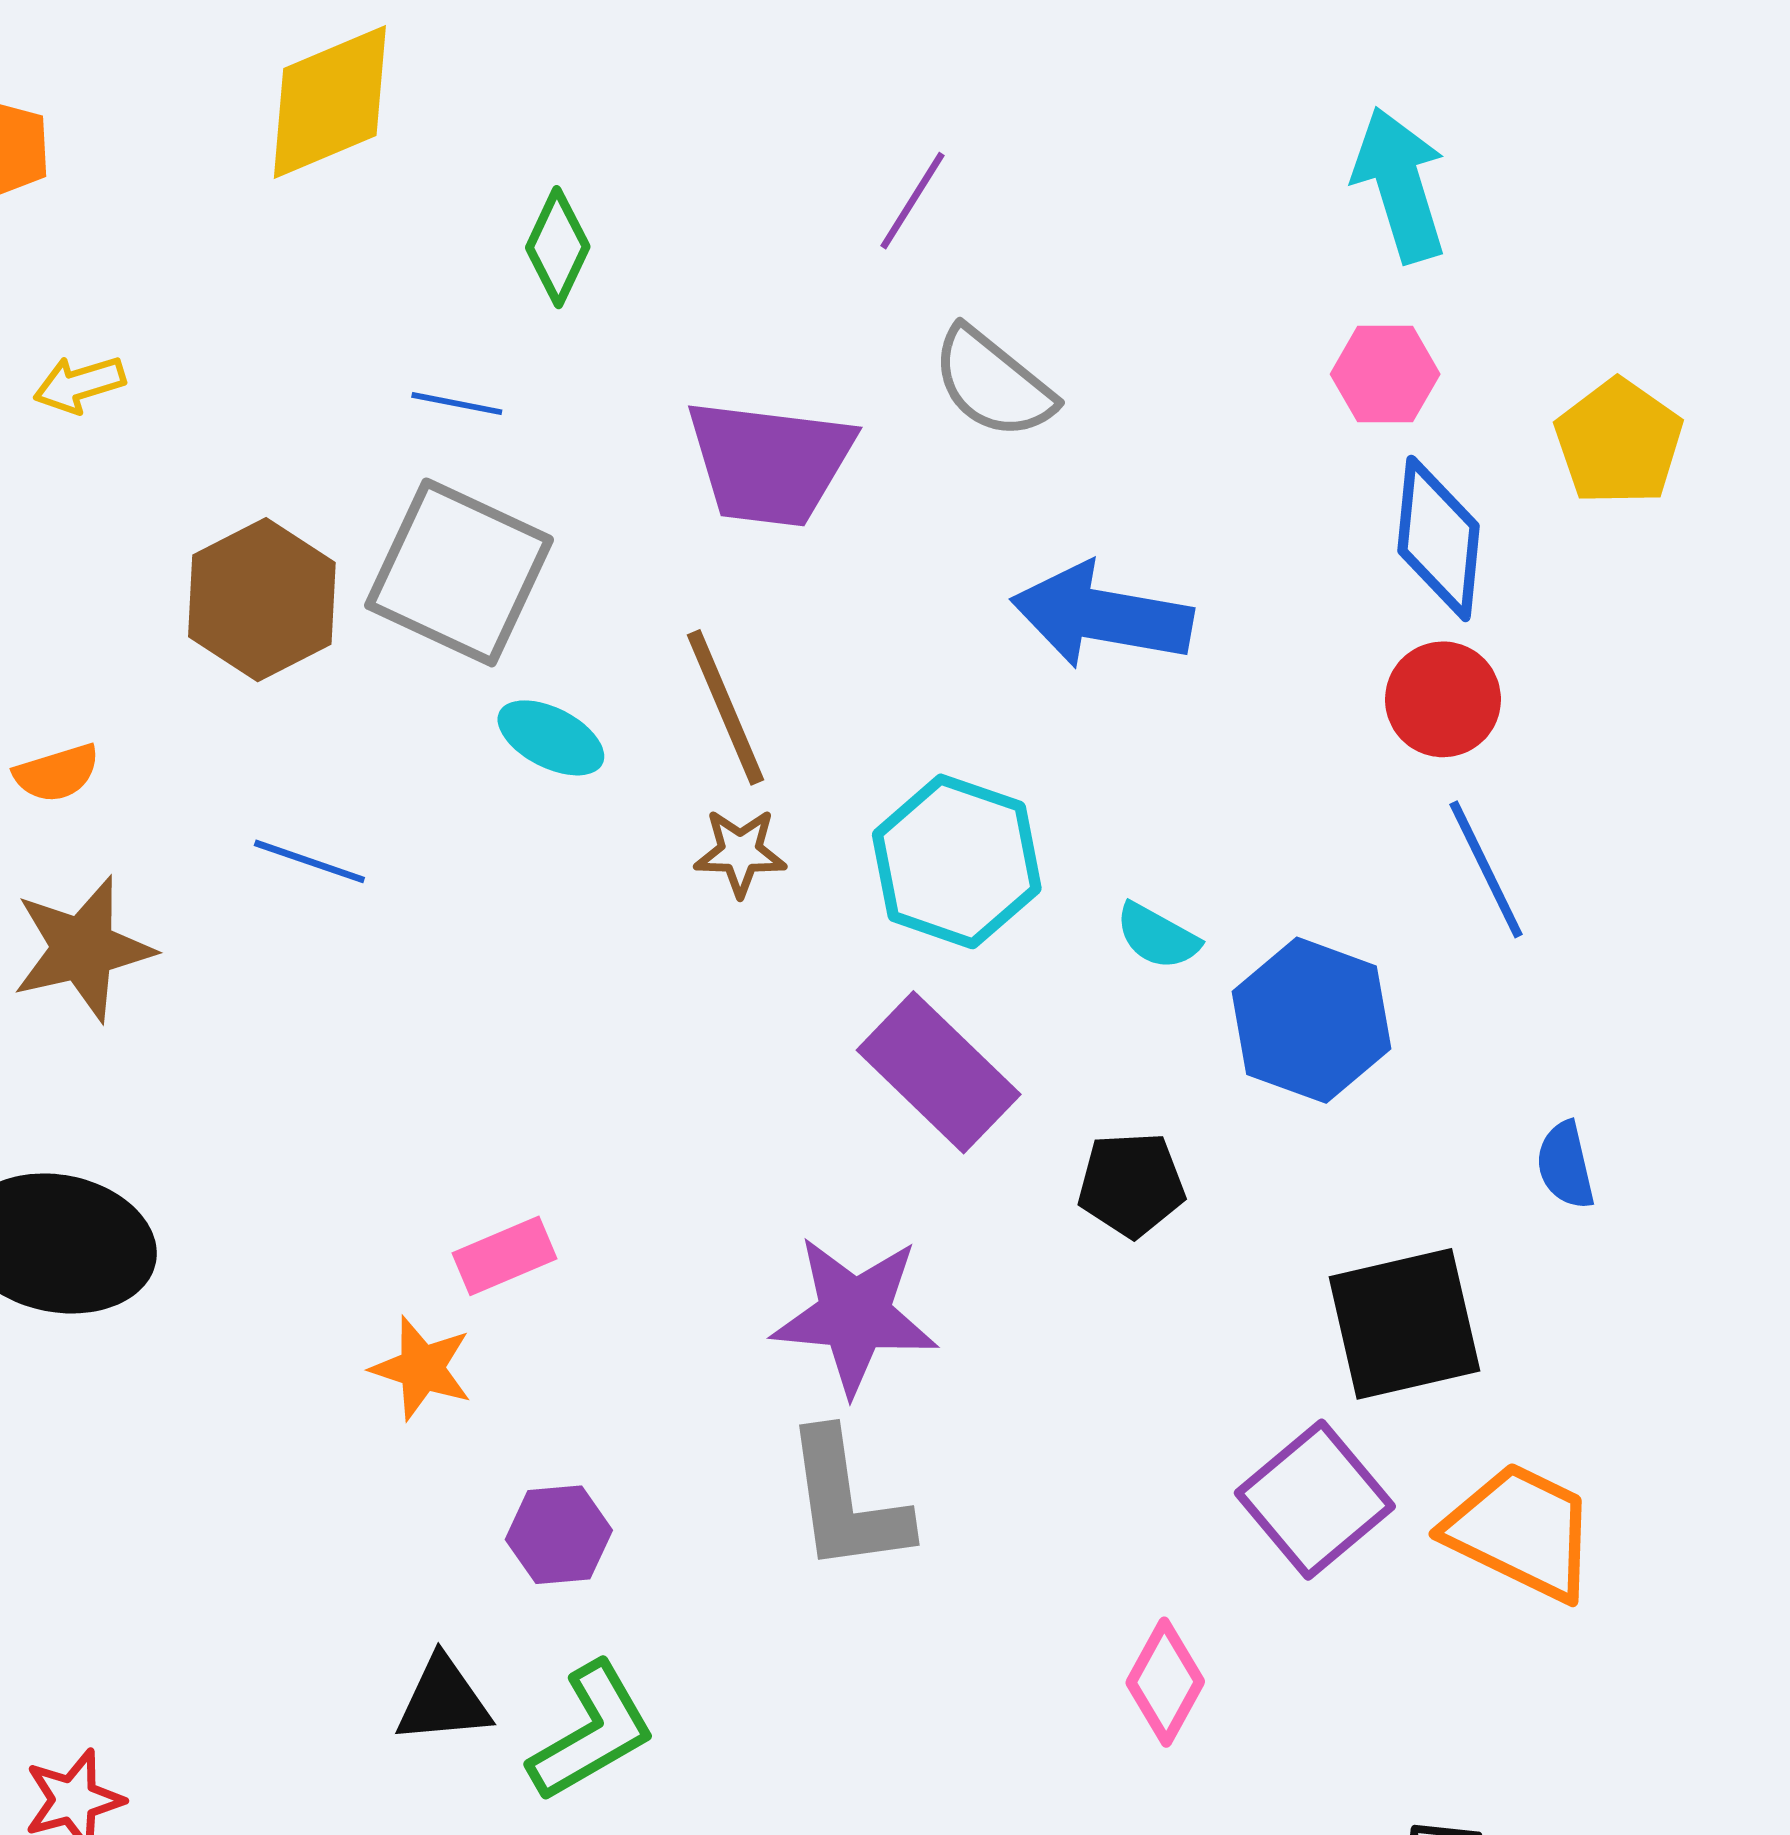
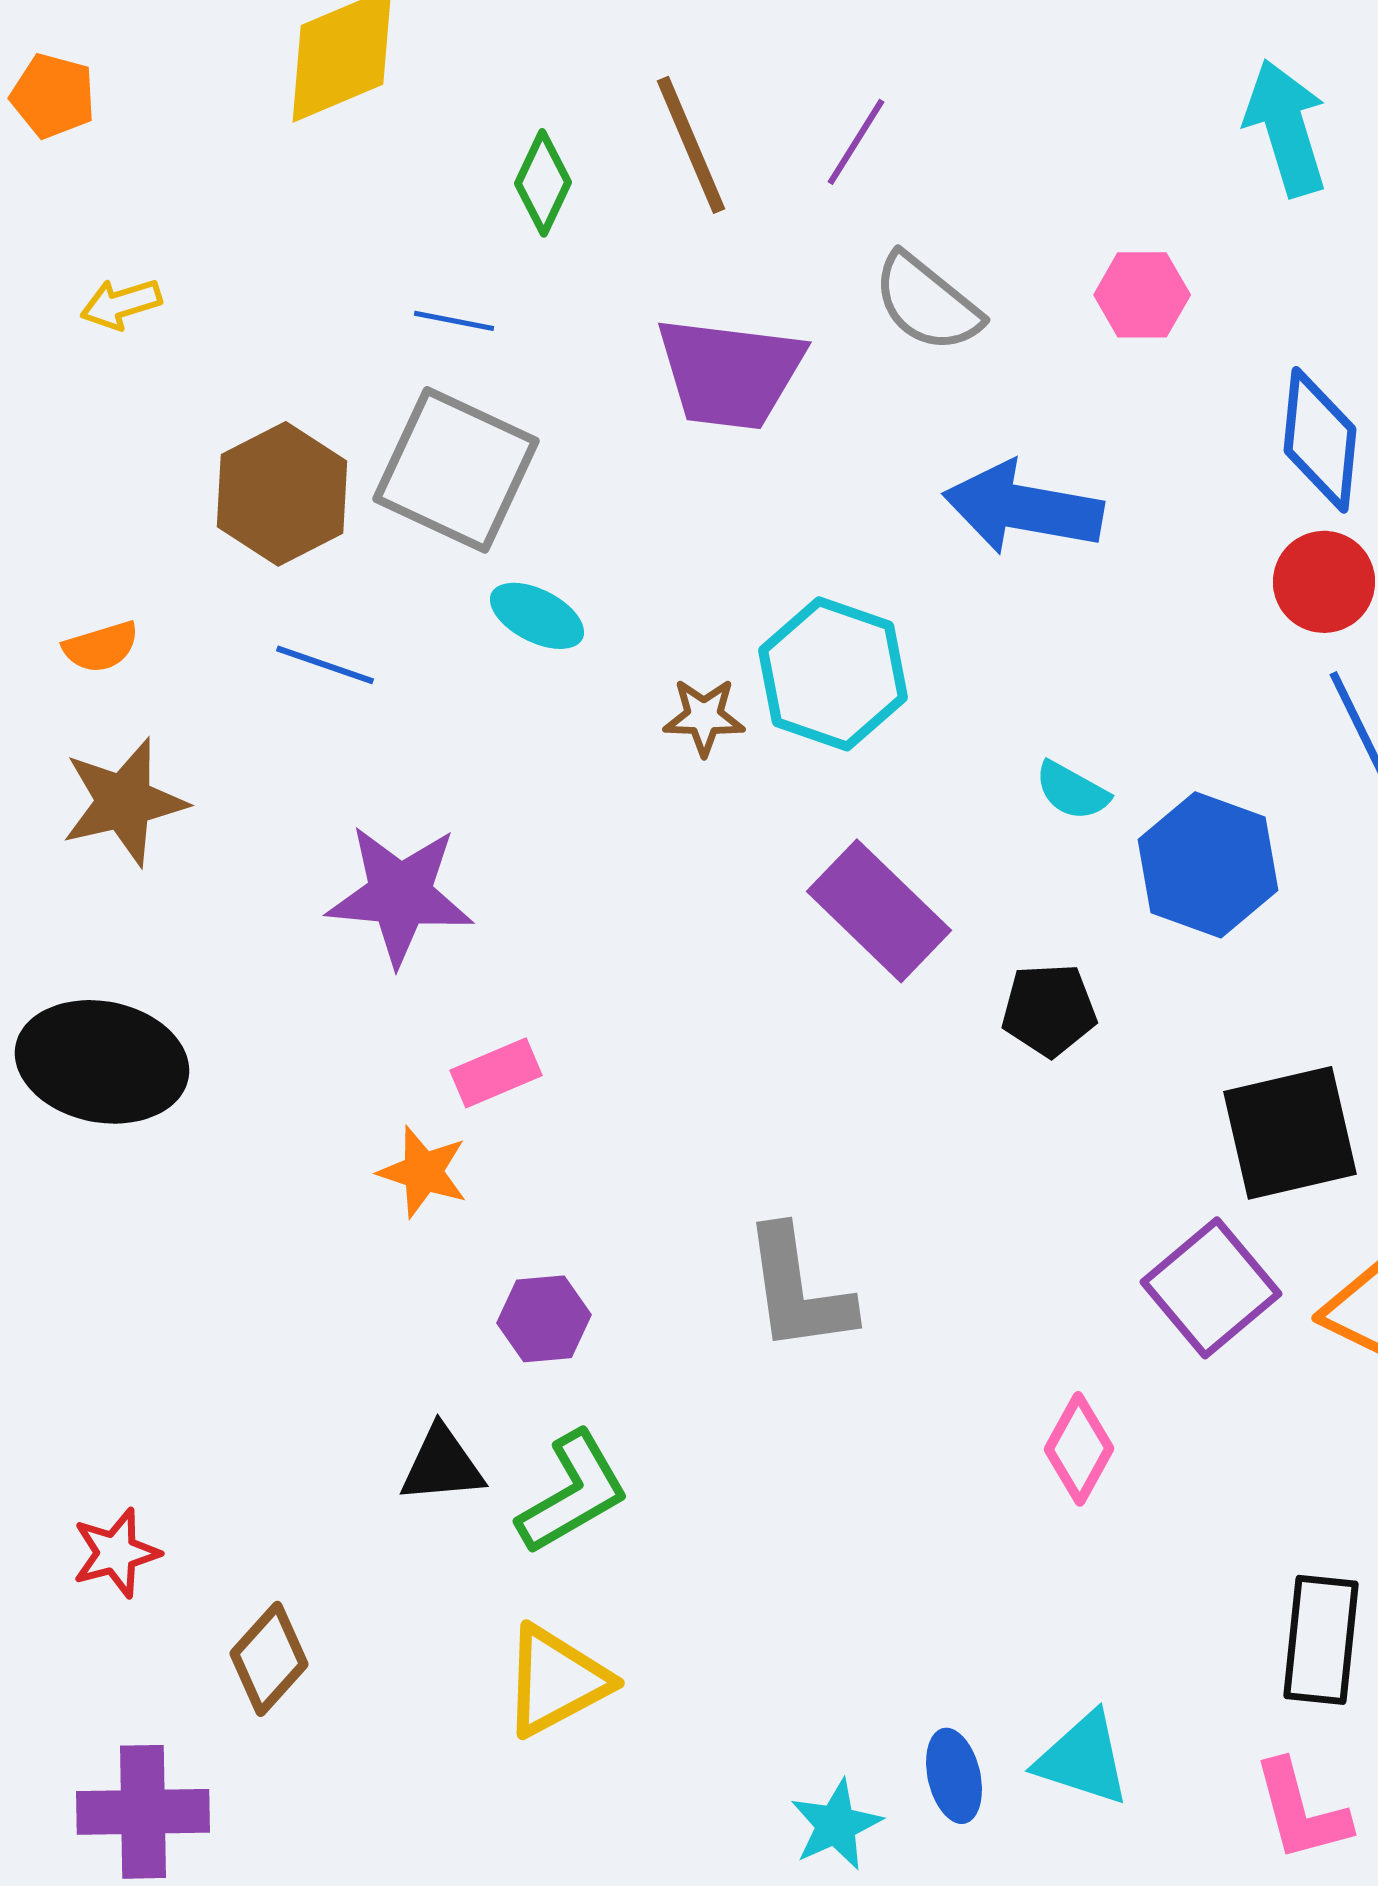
pink hexagon: (1385, 374) -> (1142, 295), moved
brown line: (725, 707) -> (691, 145), moved
blue line: (309, 861) -> (325, 665), moved
cyan hexagon: (957, 861) -> (833, 674), moved
purple star: (855, 1315) -> (400, 895), moved

